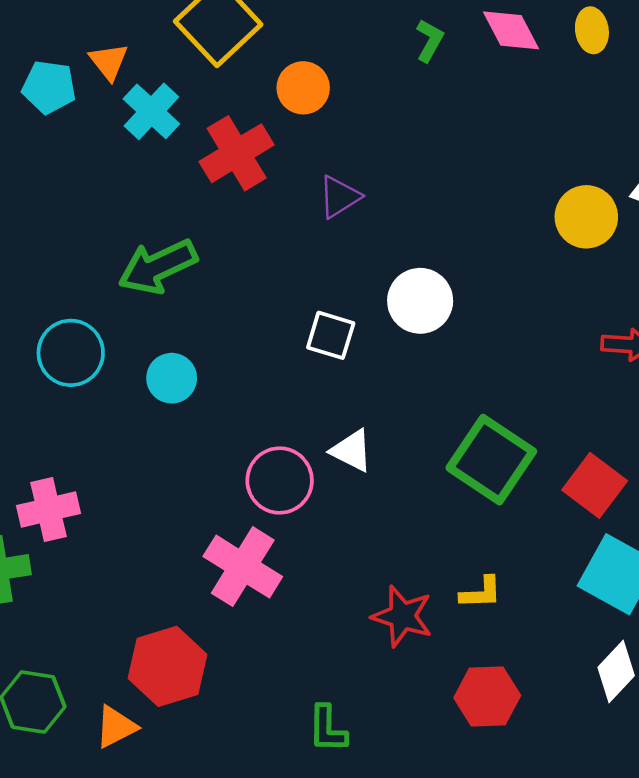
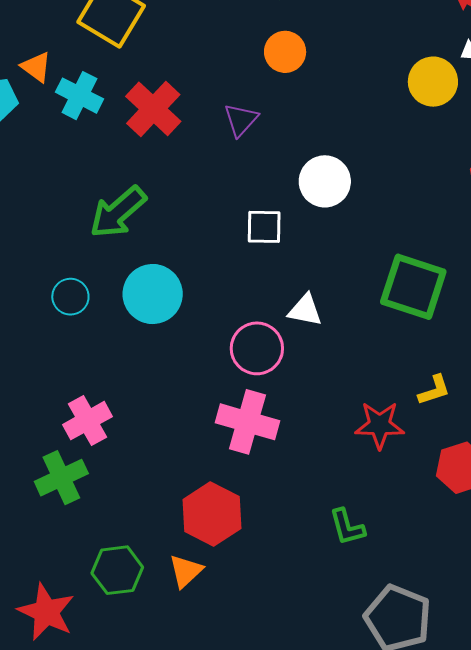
orange circle: (303, 88) -> (285, 52), moved
cyan circle: (71, 353) -> (70, 297), size x0.7
cyan circle: (172, 378) -> (153, 294), size x1.5

